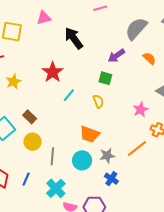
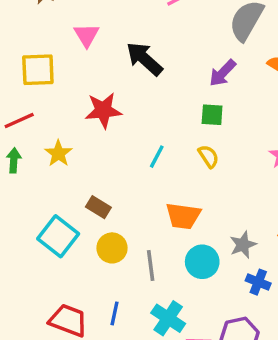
pink triangle: (44, 18) -> (87, 35), turned -35
red star: (53, 72) -> (103, 110), moved, turned -30
orange trapezoid: (90, 134) -> (183, 216), moved

